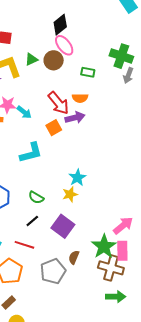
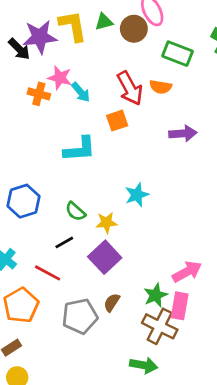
green rectangle: (88, 72) -> (178, 54), size x1.5
purple arrow: (75, 118) -> (183, 133), moved
yellow star: (70, 194) -> (106, 223), moved
green star: (104, 246) -> (156, 295), size x0.7
green arrow: (116, 297) -> (144, 365), moved

